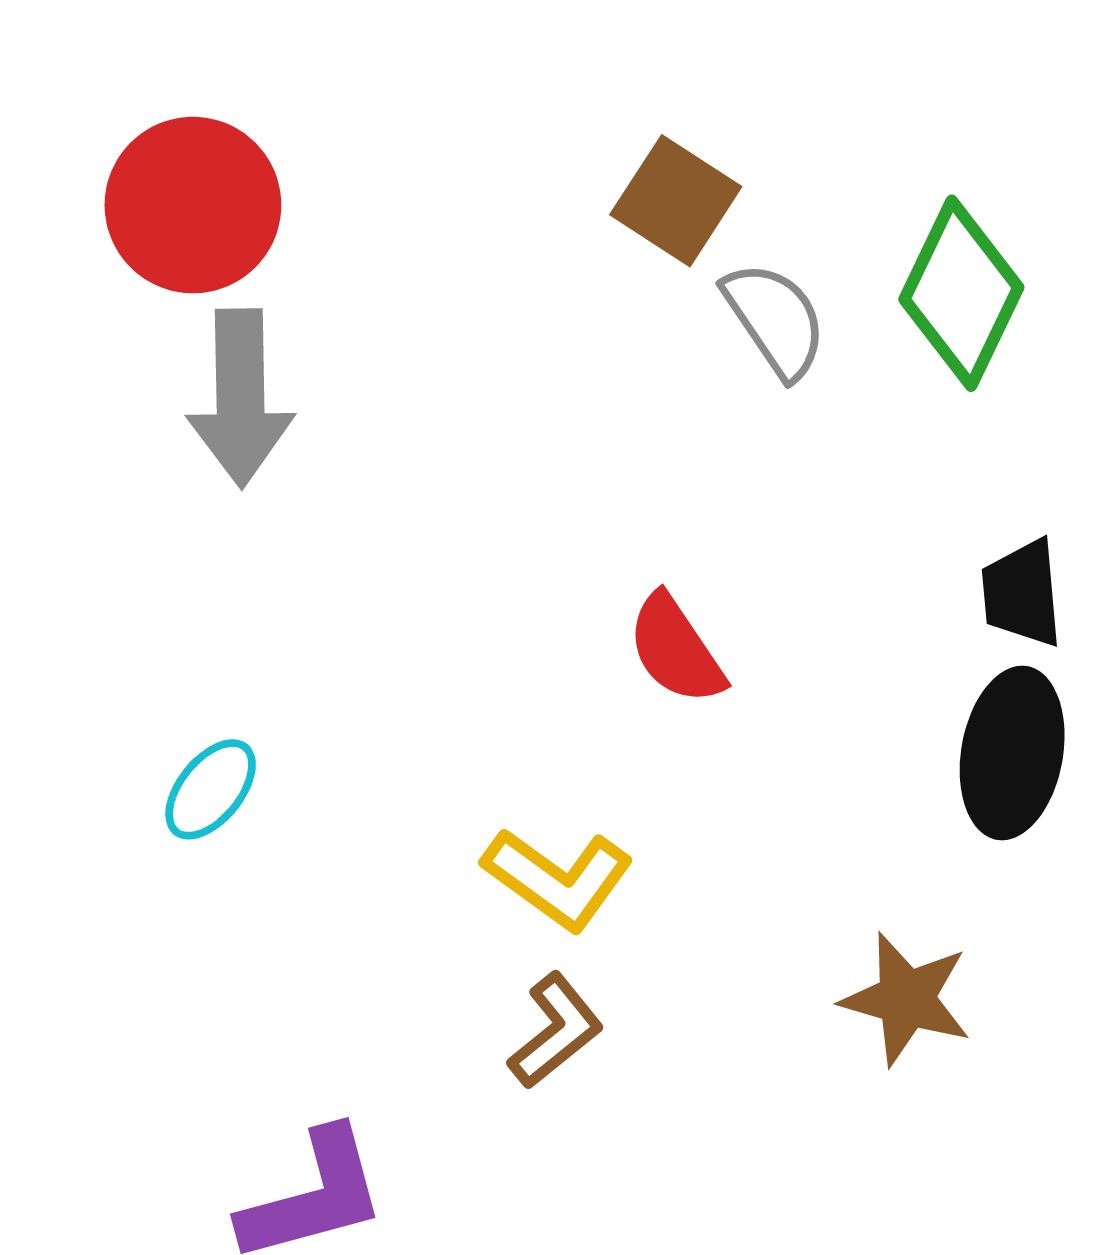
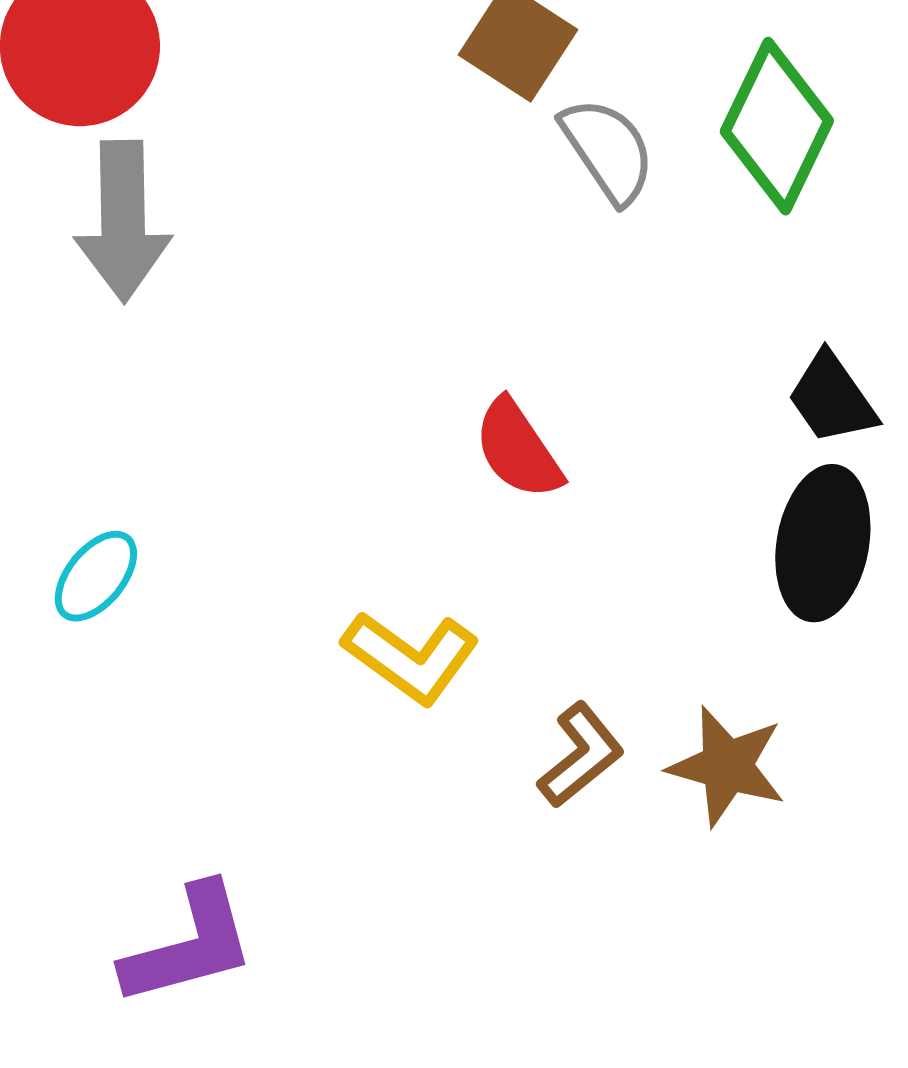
black trapezoid: (1022, 593) -> (832, 398), turned -30
brown L-shape: (556, 1031) -> (581, 755), moved

